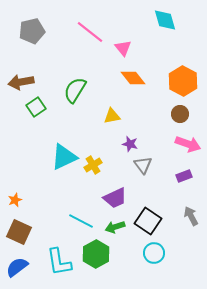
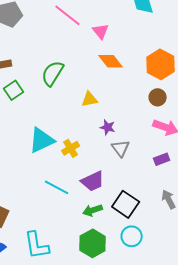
cyan line: (81, 221) -> (57, 187), moved
green hexagon: (96, 254) -> (93, 243), moved

